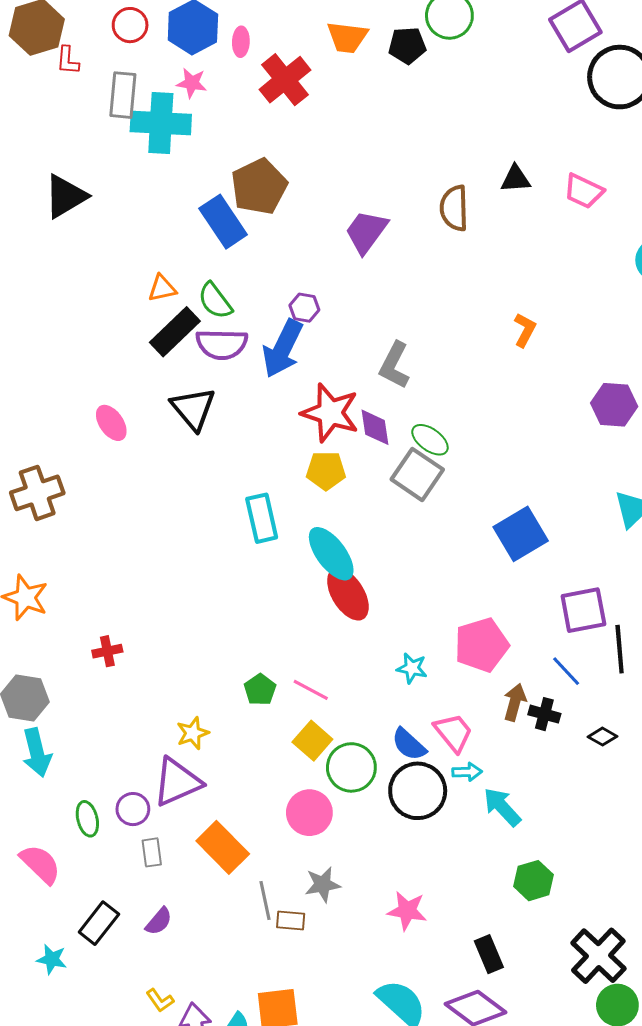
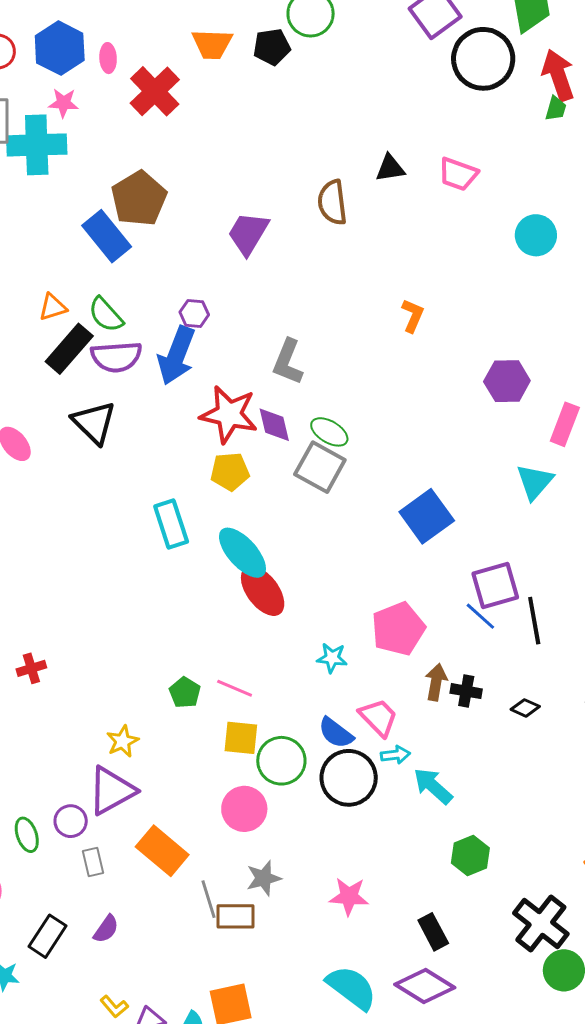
blue line: (566, 671) -> (480, 616), moved
yellow square: (312, 741) -> (241, 738), turned -30
brown rectangle: (291, 920) -> (235, 916), size x1.4

